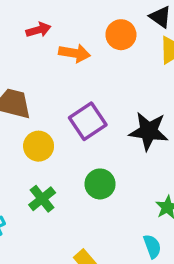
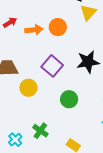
orange circle: (121, 35) -> (58, 27), moved
green cross: (42, 199) -> (40, 131), moved

